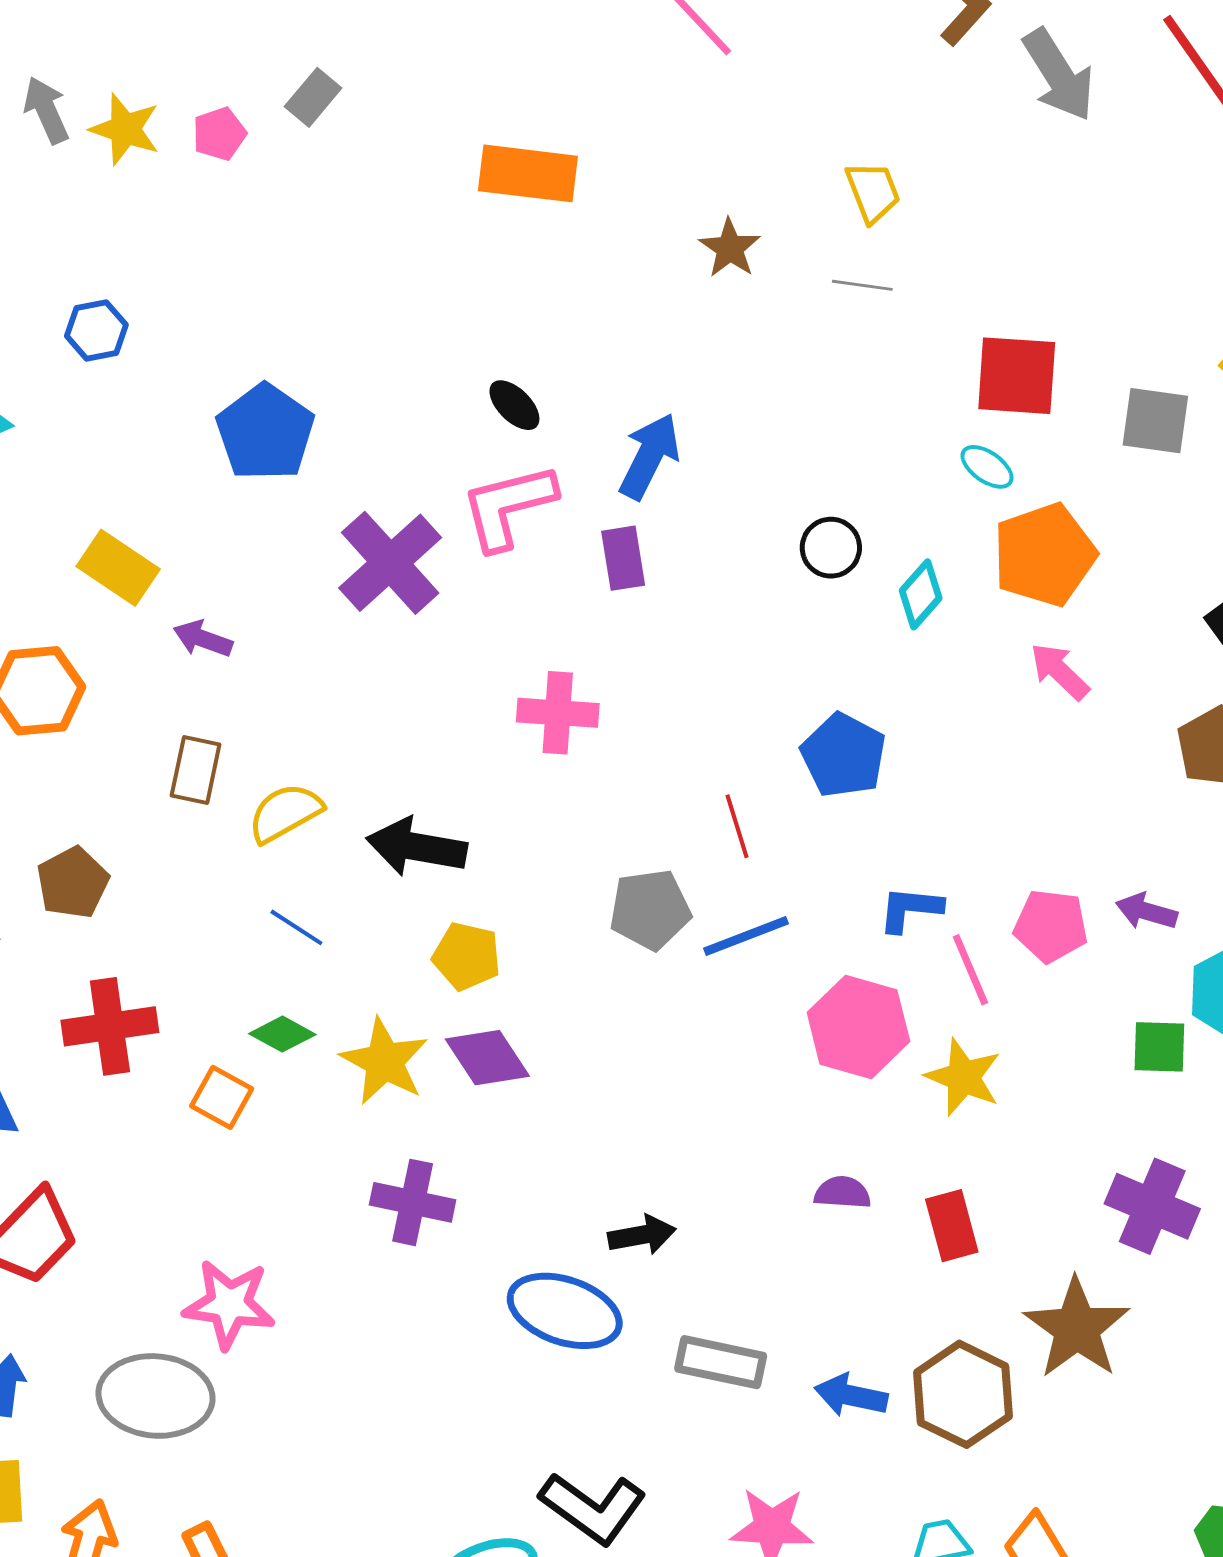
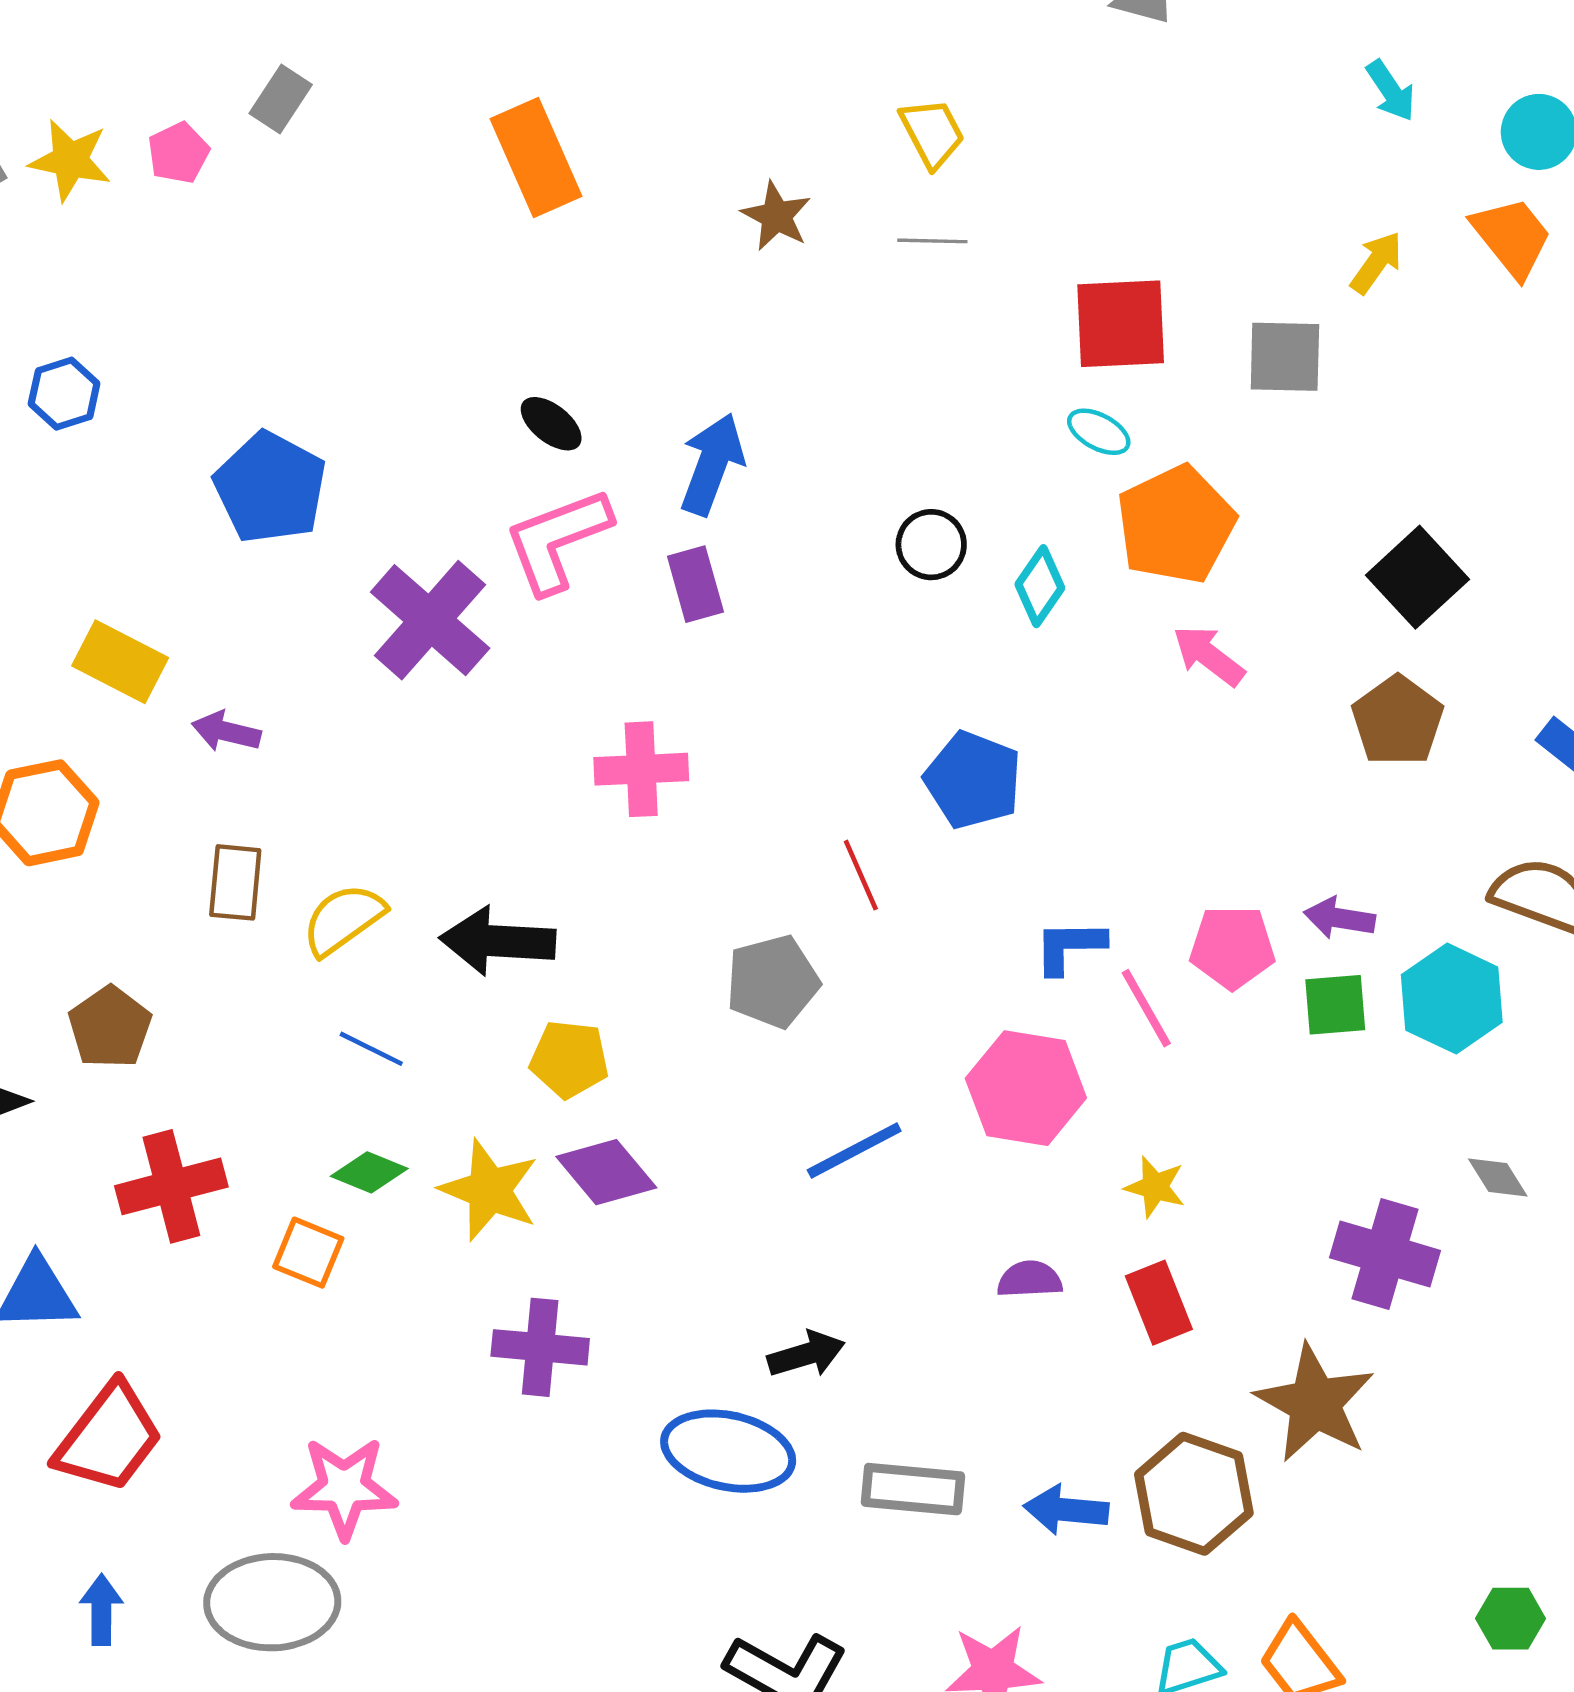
orange rectangle: (528, 173) -> (536, 157), turned 66
blue line: (746, 936) -> (854, 1150), moved
green square: (1159, 1047) -> (1335, 1005), moved
yellow star: (963, 1077) -> (1155, 1187), moved, size x0.7

